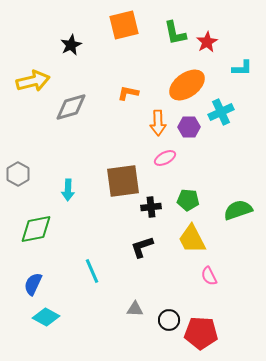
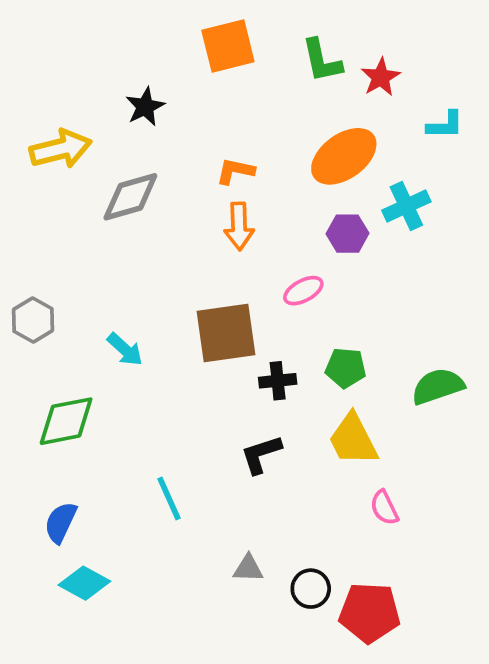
black star: (71, 45) -> (145, 107), moved
orange arrow: (158, 123) -> (239, 226), moved
cyan arrow: (68, 190) -> (125, 349), turned -50

